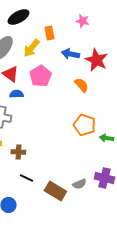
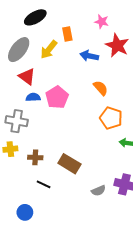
red star: (96, 60) -> (117, 45), moved
pink pentagon: (40, 76) -> (57, 97), moved
orange pentagon: (84, 125) -> (111, 118), moved
brown rectangle: (55, 191) -> (69, 164), moved

